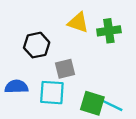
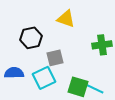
green cross: (109, 31) -> (102, 45), moved
cyan square: (52, 93) -> (44, 78), turned -30

